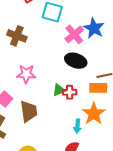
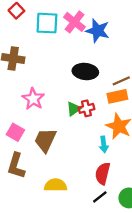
pink cross: (74, 34) -> (75, 22), moved
pink star: (26, 74) -> (33, 99), turned -30
brown trapezoid: (29, 111) -> (45, 140), turned -135

